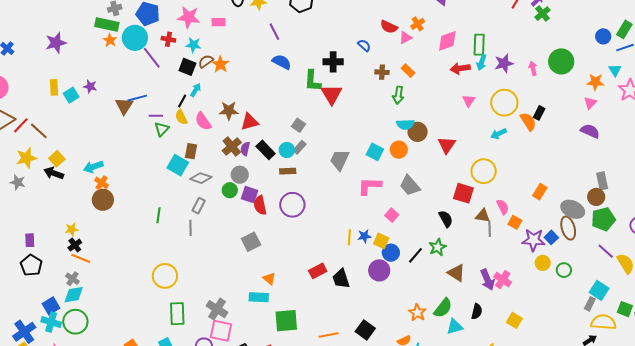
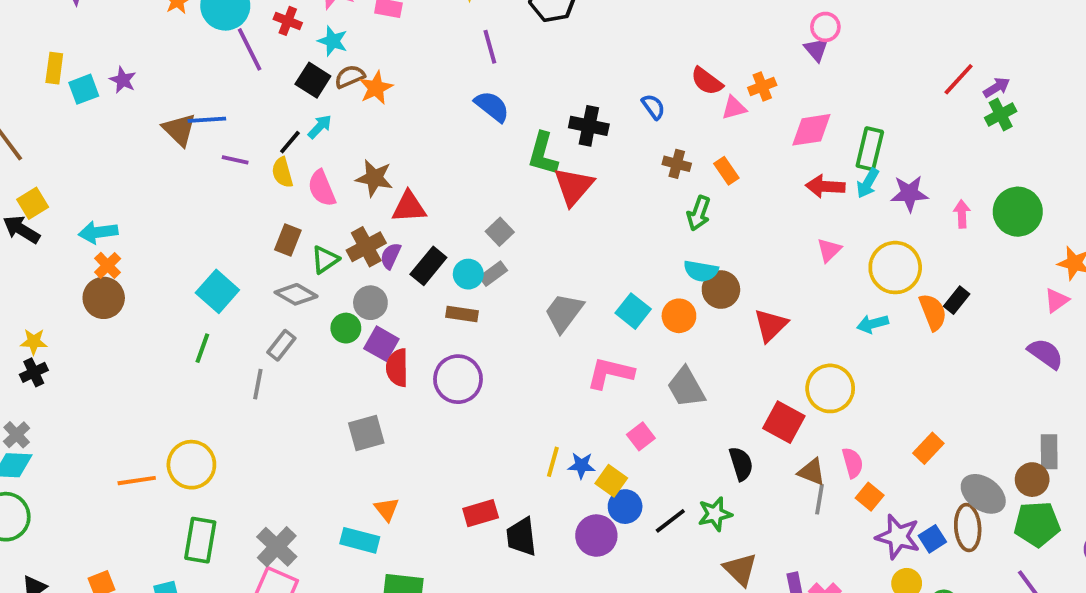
brown triangle: (124, 106) -> (179, 130), turned -30
green triangle: (162, 129) -> (325, 260), moved
black rectangle: (266, 150) -> (428, 266), turned 72
cyan square: (178, 165) -> (217, 291), moved
orange line: (81, 258) -> (137, 481), moved, turned -42

